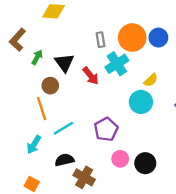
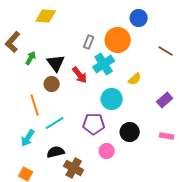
blue circle: (158, 38) -> (139, 18), moved
gray rectangle: (100, 40) -> (89, 42), turned 32
brown circle: (50, 86) -> (52, 84), moved
cyan circle: (141, 102) -> (112, 99), moved
purple pentagon: (106, 129) -> (94, 124), turned 30
black circle: (145, 163) -> (130, 132), moved

